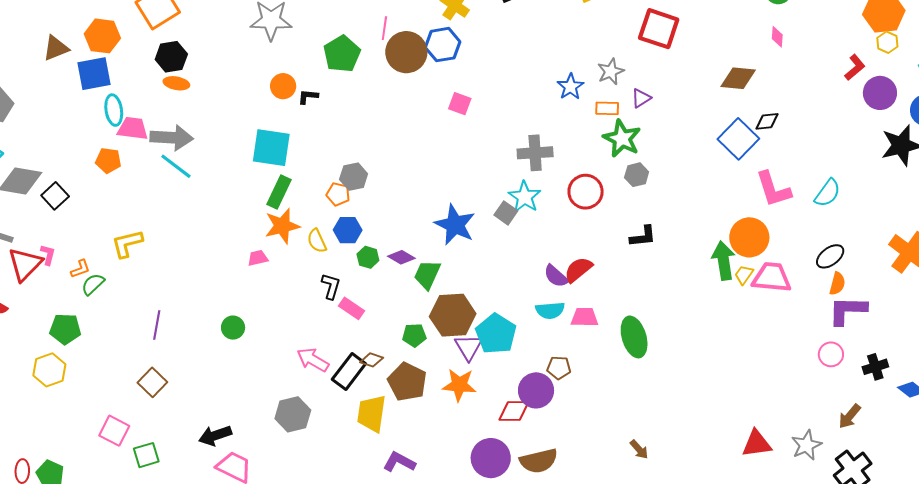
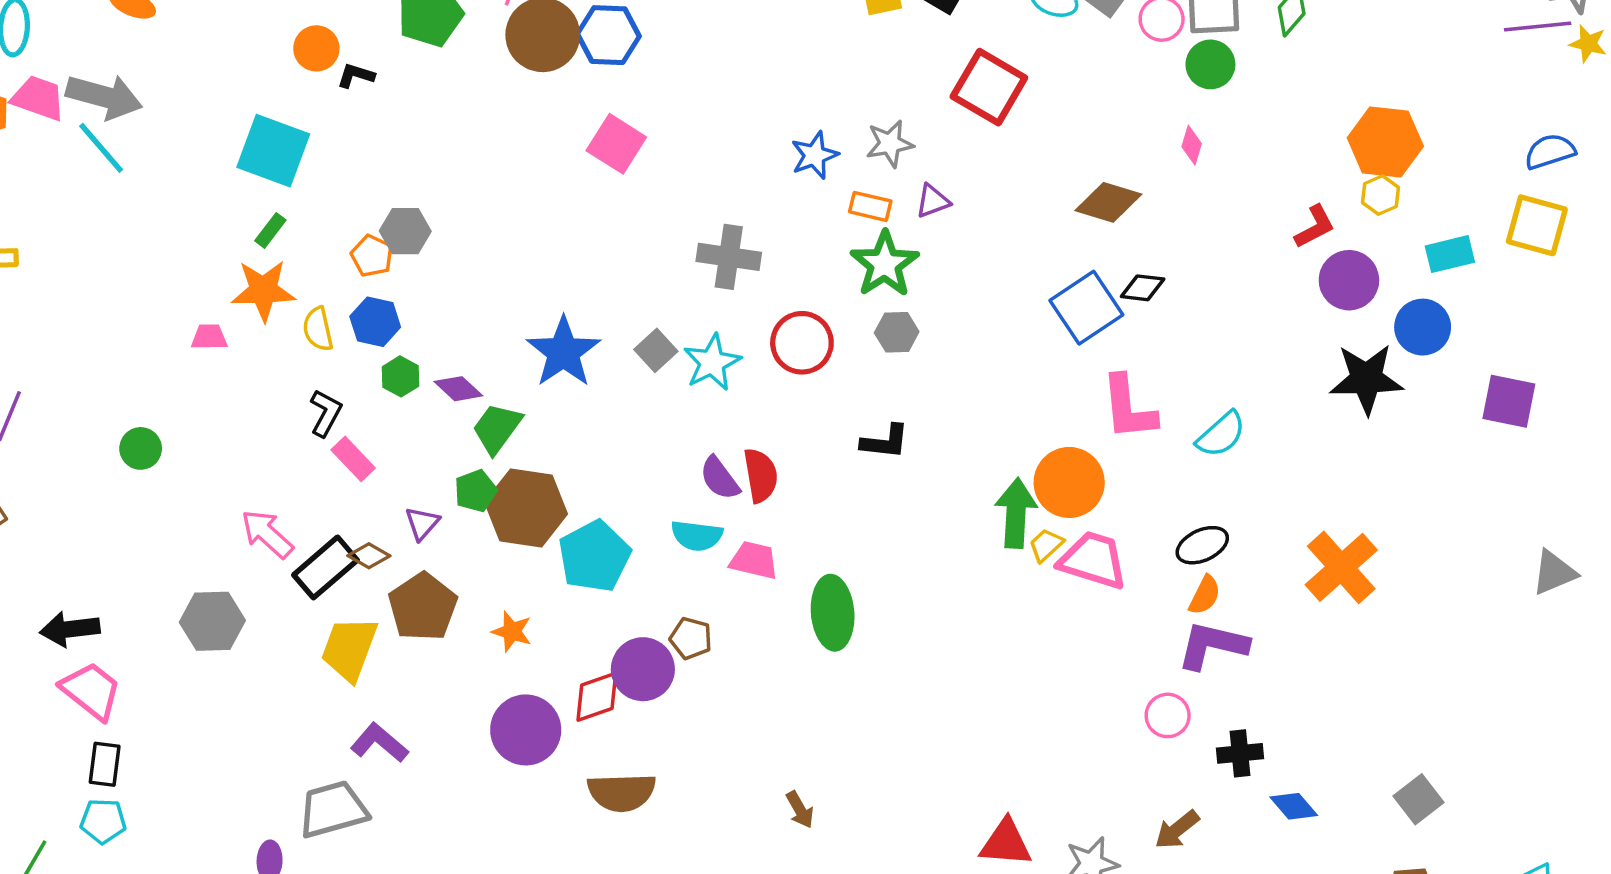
pink square: (460, 104) -> (616, 144), size x1.4
pink trapezoid: (133, 128) -> (38, 98), moved
green rectangle: (279, 192) -> (270, 230), size x0.6
cyan star: (525, 197) -> (712, 362), moved
red semicircle: (578, 270) -> (761, 475), turned 108
green pentagon: (414, 335) -> (476, 491), moved, turned -30
purple triangle: (469, 347) -> (422, 523), moved, size x0.7
orange star: (459, 385) -> (512, 631), size x0.7
red diamond: (514, 411) -> (597, 697), turned -32
purple circle: (491, 458) -> (526, 730), moved

